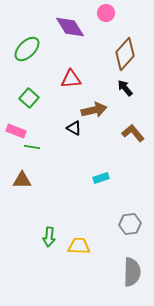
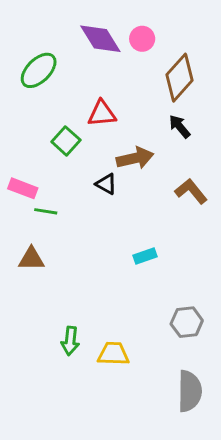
pink circle: (106, 13) -> (142, 39), moved
green square: (29, 98) -> (66, 141), moved

